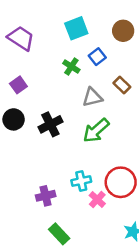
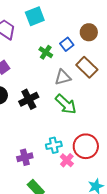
cyan square: (76, 28) -> (35, 16), moved
brown circle: (123, 31) -> (89, 32), moved
brown rectangle: (122, 85) -> (87, 67), size x1.5
green arrow: (96, 131) -> (66, 104), turned -95

